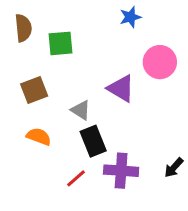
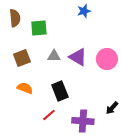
pink circle: (160, 62) -> (107, 59), moved
gray triangle: (81, 110) -> (54, 56), moved, turned -32
purple cross: (121, 171) -> (83, 121), moved

